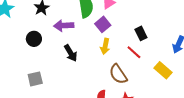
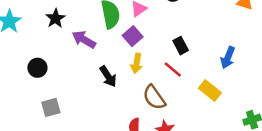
purple arrow: (64, 26) -> (84, 40), turned 36
black circle: (34, 39) -> (37, 68), moved
black arrow: (71, 53) -> (108, 76), moved

